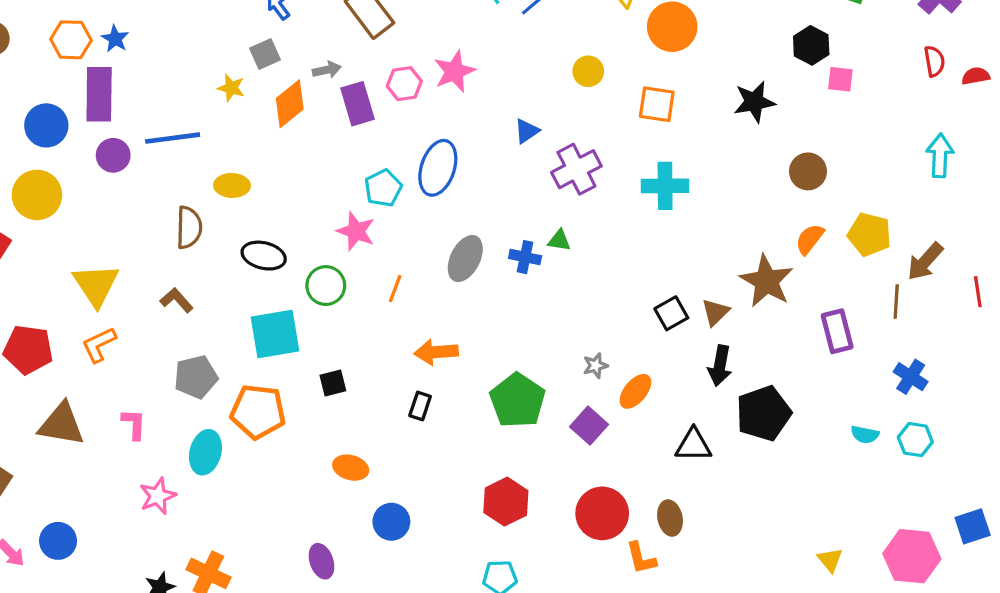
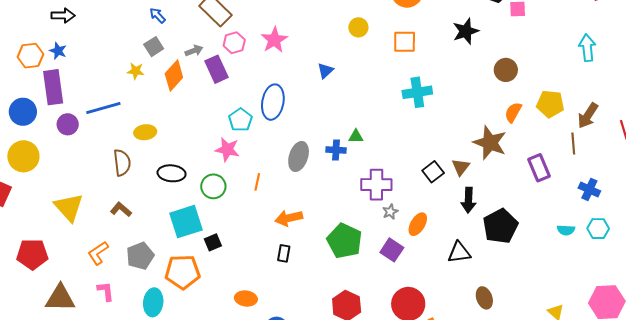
pink hexagon: (404, 84) -> (234, 43), moved
purple cross: (576, 169) -> (376, 185), moved, turned 36
orange L-shape: (99, 345) -> (98, 253), moved
black square: (333, 383) -> (213, 242), moved
brown ellipse: (670, 518) -> (484, 298), moved

